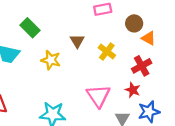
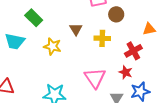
brown circle: (134, 23) -> (116, 14), moved
orange triangle: (149, 38) -> (149, 29), moved, turned -40
yellow cross: (107, 51) -> (102, 38), turned -35

